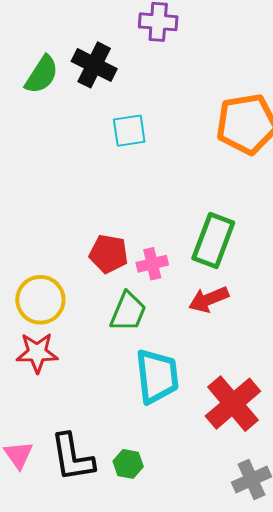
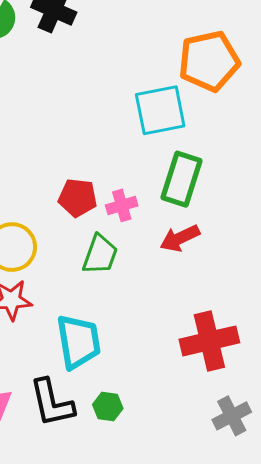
cyan square: (129, 131) -> (160, 110), moved, size x1.5
cyan trapezoid: (157, 376) -> (78, 342), moved
red cross: (233, 404) -> (209, 341), turned 30

